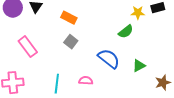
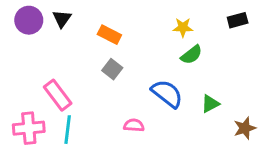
yellow star: (138, 13) -> (183, 27), moved
pink rectangle: (28, 47) -> (58, 95), moved
cyan line: (57, 84) -> (68, 130), moved

